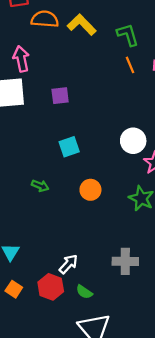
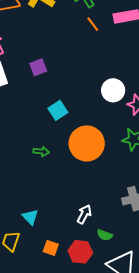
orange circle: (90, 190) -> (87, 143), size x1.8
red hexagon: (51, 287) -> (80, 252), moved
orange square: (14, 289) -> (51, 248), moved

